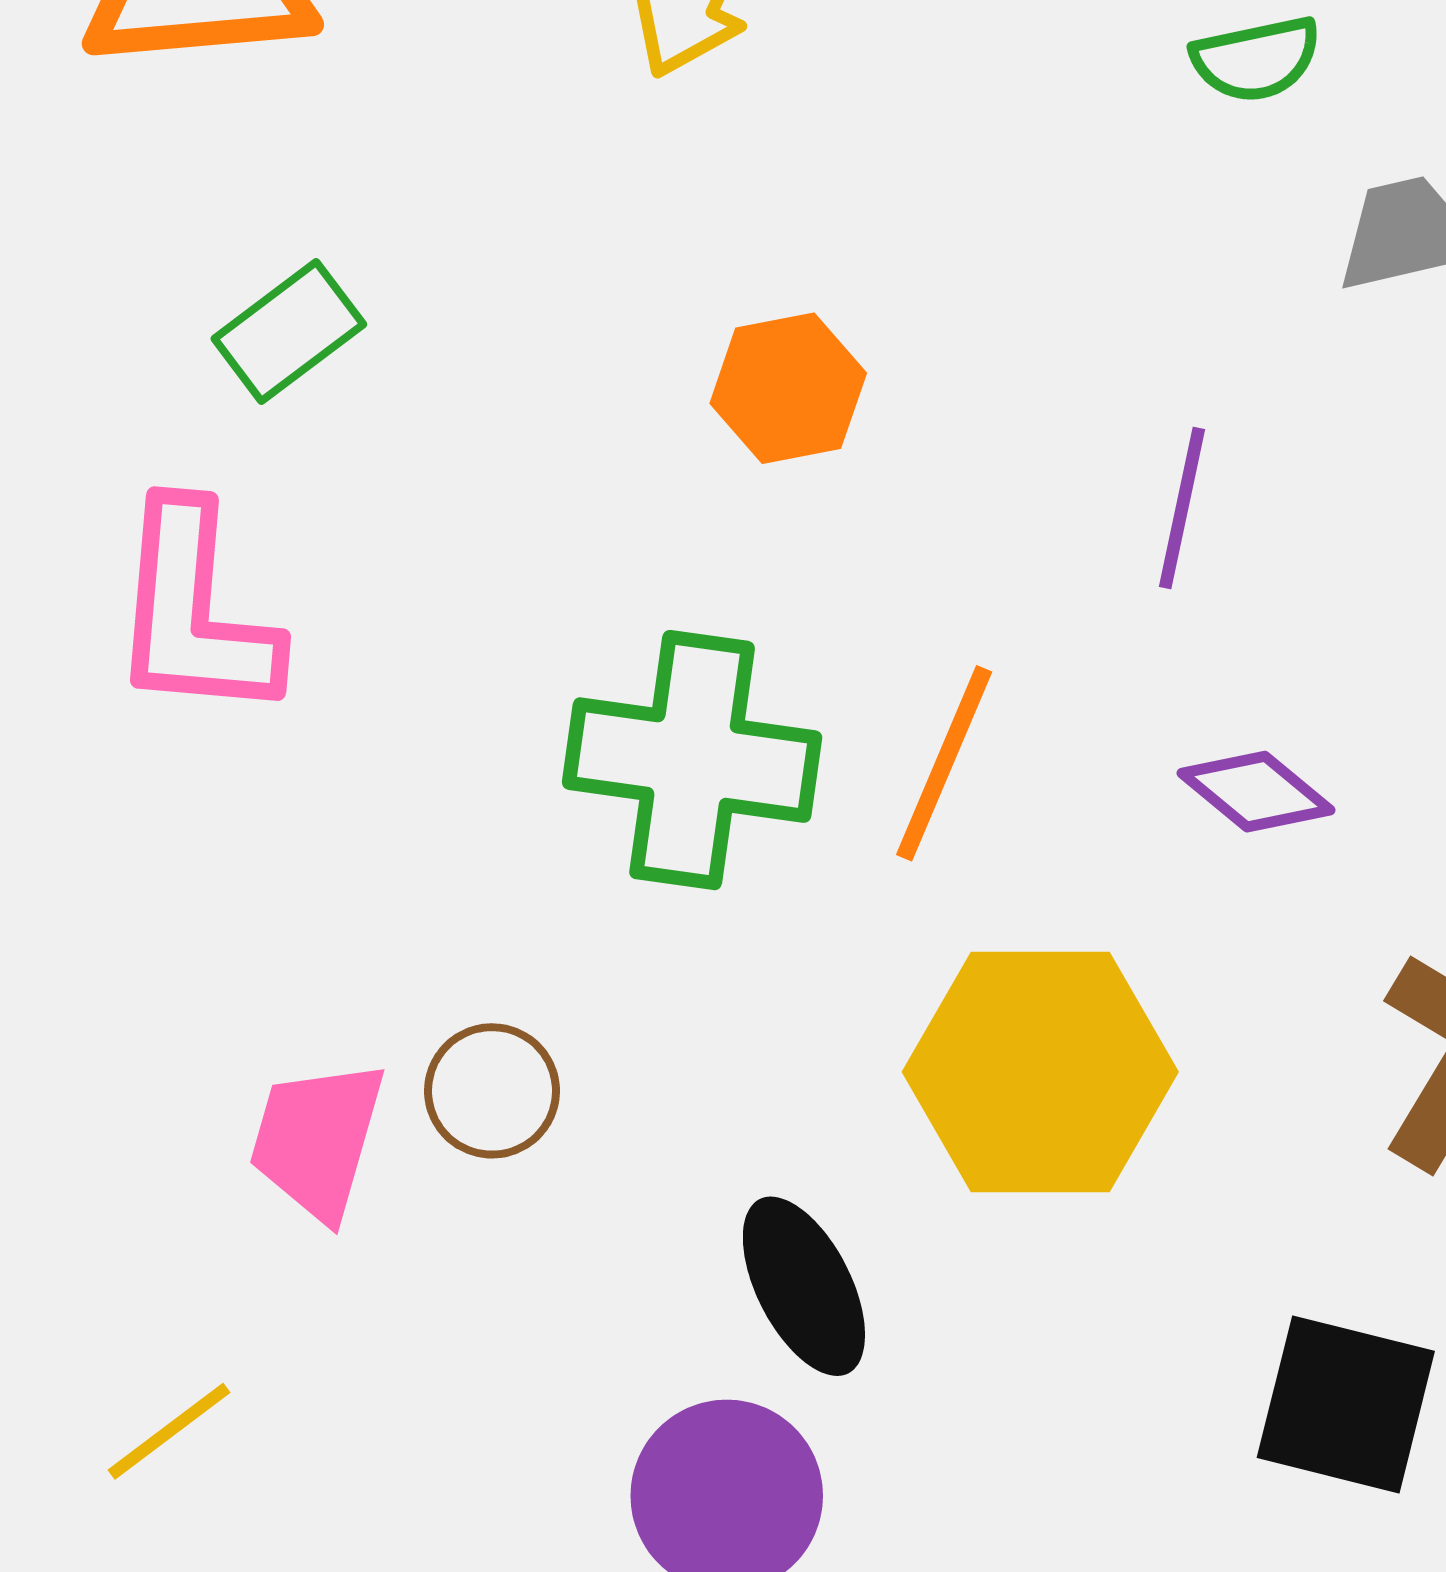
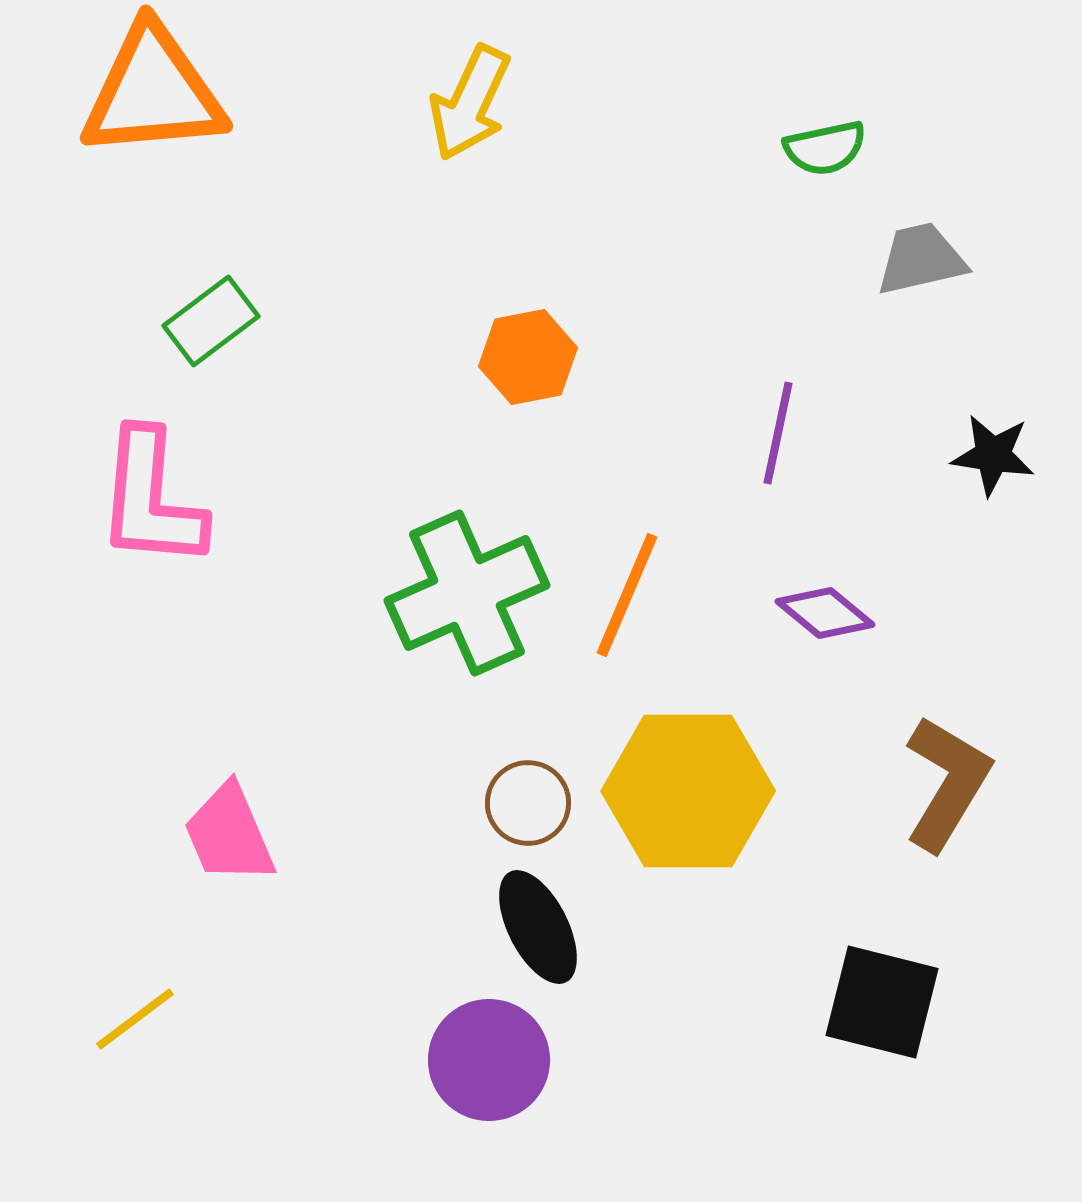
green cross: (692, 760) -> (467, 593), turned -32
brown circle: (492, 1091) -> (528, 803), moved
pink trapezoid: (317, 1140) -> (229, 834), turned -39

